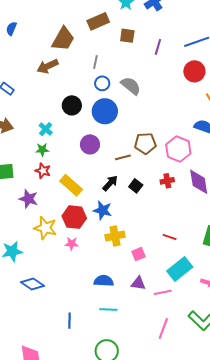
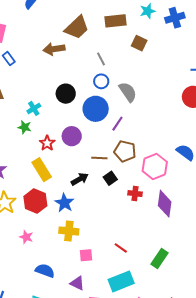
purple line: (158, 47) -> (117, 124), moved
gray line: (95, 62) -> (101, 59), turned -56
red star: (43, 171) -> (47, 143), moved
black square: (136, 186) -> (110, 178), moved
pink star: (72, 244) -> (26, 237), moved

